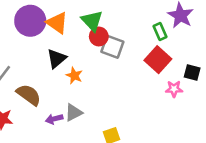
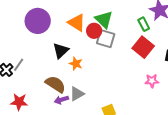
green triangle: (92, 21) -> (104, 19), moved
orange triangle: (57, 23) -> (77, 23), moved
pink star: (174, 89) -> (152, 81), moved
brown semicircle: (29, 95) -> (55, 84), moved

